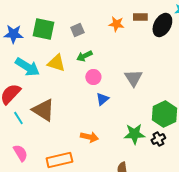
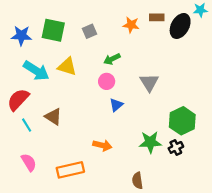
green arrow: (84, 56) -> (112, 59), moved
brown triangle: (43, 110) -> (53, 117), size x0.7

